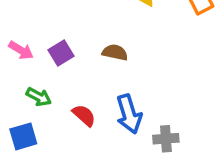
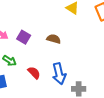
purple square: (61, 53) -> (24, 37), turned -32

